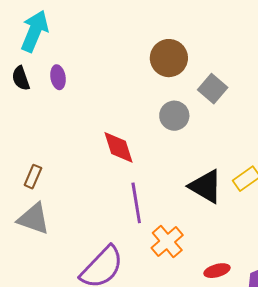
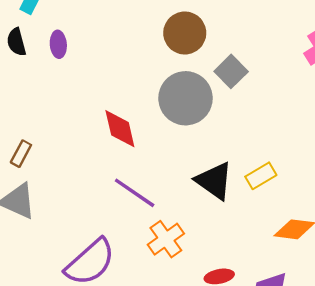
gray circle: (174, 116) -> (186, 98), size x1.6
purple line: (136, 203) -> (135, 193), turned -51

